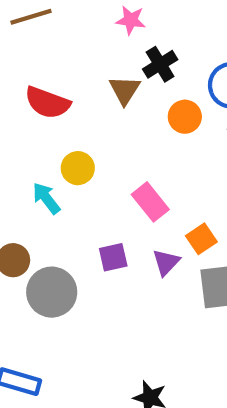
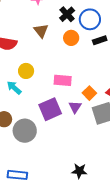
black cross: (160, 64) -> (67, 14), moved
pink rectangle: (150, 202) -> (63, 80), turned -36
purple square: (113, 257) -> (50, 109), size x1.6

